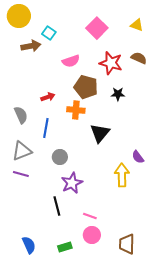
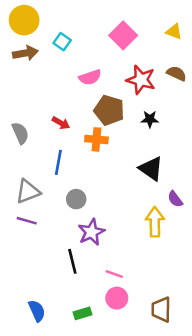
brown arrow: (31, 46) -> (25, 53), moved
red arrow: (48, 97) -> (61, 123), turned 48
gray semicircle: (21, 115) -> (20, 133), moved
black triangle: (100, 133) -> (151, 169), moved, turned -35

